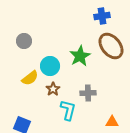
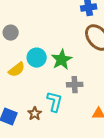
green star: (80, 56) -> (62, 60), moved
brown star: (53, 89) -> (35, 114), moved

